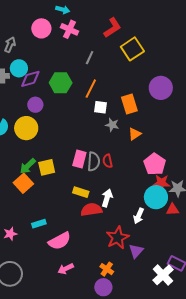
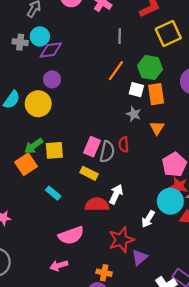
gray line: (90, 58) -> (120, 36), turned -32
green hexagon: (61, 83) -> (150, 68), moved
white square: (100, 107) -> (136, 90), moved
orange triangle: (135, 134) -> (157, 128), turned -32
red semicircle: (108, 161) -> (124, 144), moved
yellow rectangle: (81, 192) -> (89, 173), moved
cyan rectangle: (39, 224) -> (53, 193), moved, turned 48
pink semicircle: (60, 241) -> (71, 235), moved
orange cross: (107, 269) -> (104, 273), turned -32

